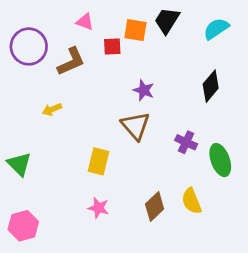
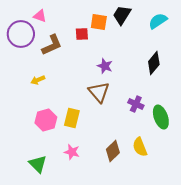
pink triangle: (85, 22) -> (40, 16), moved
green triangle: (19, 164) -> (38, 164), moved
pink hexagon: (23, 226) -> (46, 120), moved

